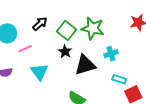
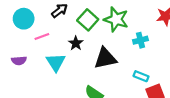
black star: (65, 51) -> (76, 43), moved
cyan cross: (111, 54) -> (140, 40), moved

